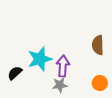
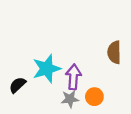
orange circle: (100, 83) -> (94, 97), moved

